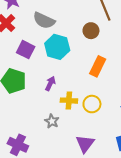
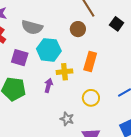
yellow cross: (69, 101) -> (64, 72), moved
gray star: (52, 121) -> (67, 119), moved

